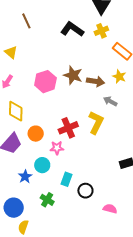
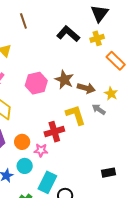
yellow star: (119, 76) -> (111, 94), moved
yellow L-shape: (96, 123) -> (76, 115), moved, turned -50
orange circle: (36, 134) -> (22, 142), moved
cyan rectangle: (66, 179) -> (47, 182), size x1.5

